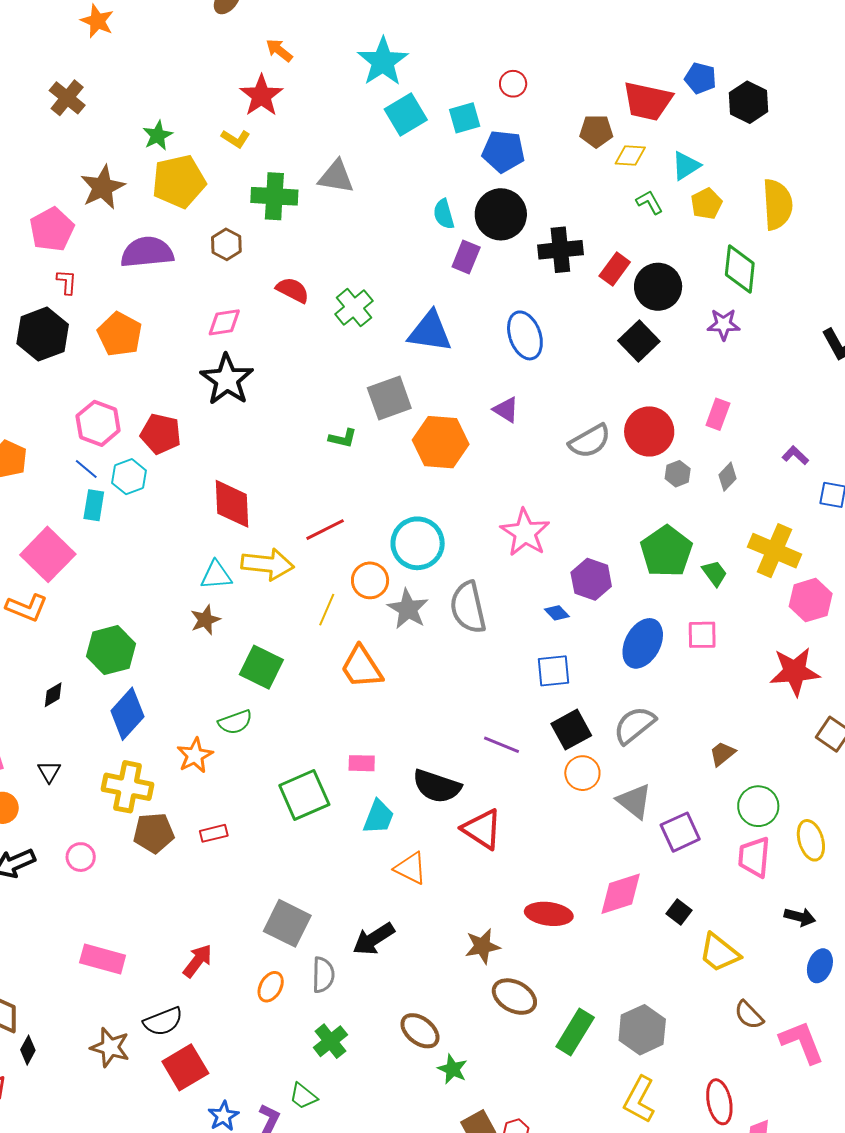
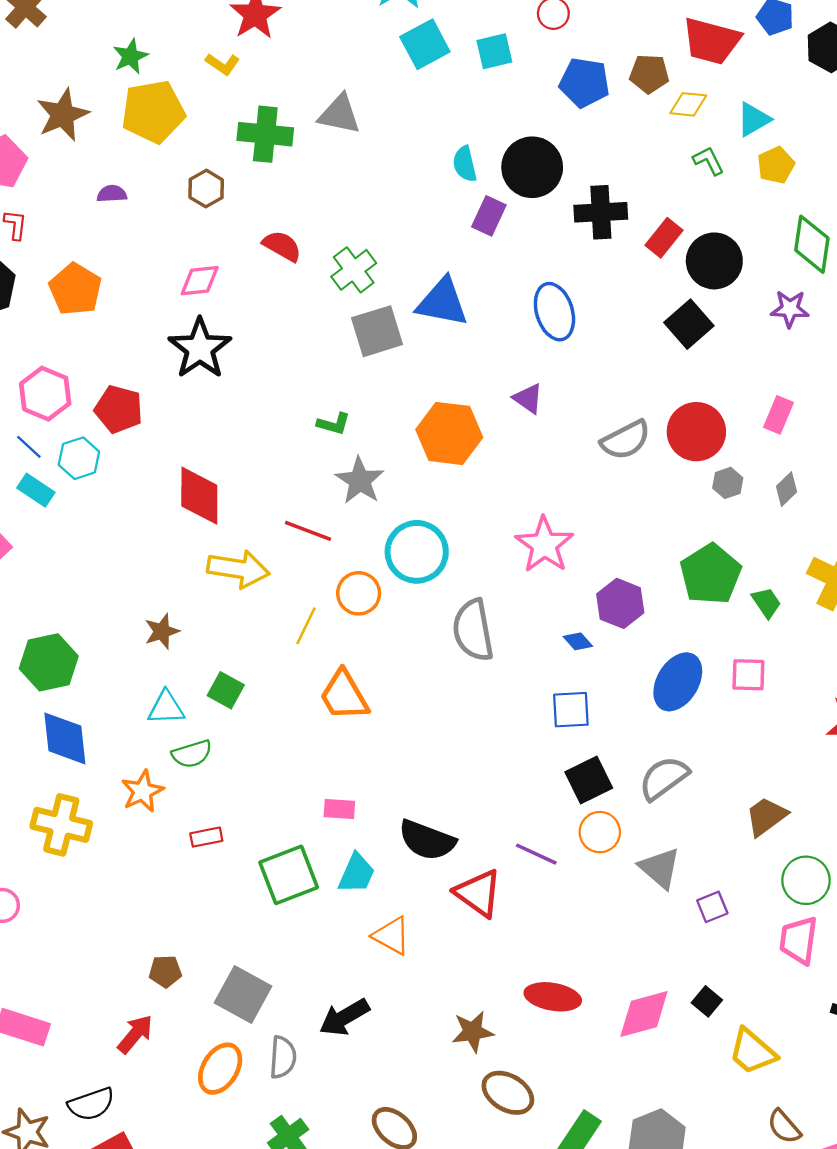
blue pentagon: (503, 151) -> (584, 83), moved
purple semicircle: (147, 252) -> (112, 194), size x0.5
gray square: (389, 398) -> (377, 331), moved
cyan rectangle: (94, 505) -> (36, 490), turned -68
red line: (325, 530) -> (308, 531), turned 45
cyan triangle: (216, 575) -> (166, 708), moved
gray star: (408, 609) -> (360, 481), moved
green square: (261, 667) -> (226, 690), size x0.7
blue diamond: (127, 714) -> (65, 738), turned -51
purple line: (502, 745) -> (536, 854), moved
brown trapezoid: (722, 754) -> (766, 816), size x1.4
green square: (304, 795) -> (289, 875), moved
purple square: (680, 832) -> (712, 907), size x0.7
brown pentagon: (154, 833) -> (165, 971), moved, size x0.7
red rectangle: (214, 833) -> (206, 837), moved
pink diamond: (621, 894) -> (644, 1014), moved
orange ellipse: (271, 987) -> (220, 1069), size x1.4

